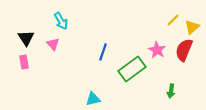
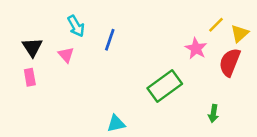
pink star: (157, 50) -> (196, 49), moved
blue line: (103, 52) -> (110, 40), moved

